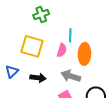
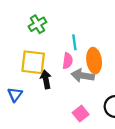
gray arrow: (71, 76) -> (83, 76), moved
black arrow: (38, 78) -> (46, 79), moved, turned -98

